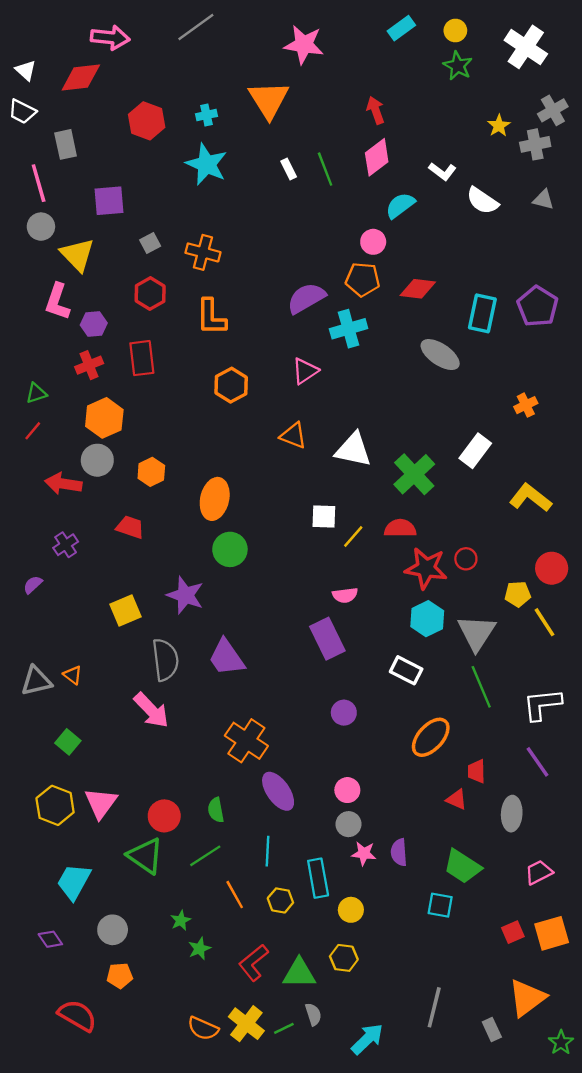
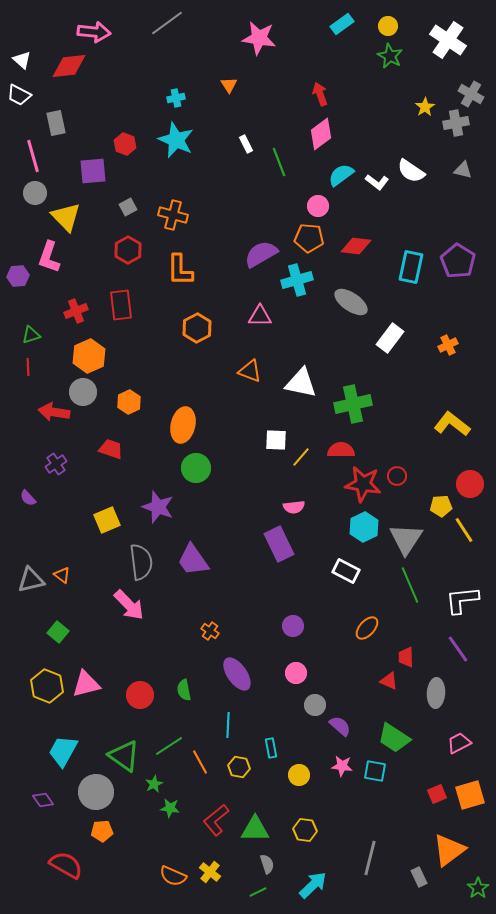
orange triangle: (269, 100) -> (229, 85), size x0.5
gray cross: (553, 110) -> (471, 94), turned -30
red hexagon: (147, 121) -> (125, 144), moved, size x0.7
green line: (325, 169) -> (279, 162), moved
white L-shape: (442, 171) -> (377, 182), moved
purple hexagon: (94, 324) -> (18, 276), moved
gray ellipse: (440, 355) -> (351, 302), moved
pink triangle: (305, 371) -> (260, 316), turned 35
red line: (33, 431) -> (28, 367), turned -42
white rectangle: (475, 451) -> (390, 338), moved
green cross: (414, 474) -> (353, 404), turned 30
purple semicircle: (33, 585) -> (28, 498), turned -90
purple circle: (344, 713) -> (293, 626), moved
orange ellipse: (431, 737) -> (367, 628), size x0.7
orange cross: (246, 741) -> (210, 631), size x0.5
pink triangle: (101, 803) -> (86, 684), turned 40
gray circle: (349, 824) -> (315, 705), moved
purple semicircle: (399, 852) -> (340, 726), turned 135
pink star: (364, 853) -> (342, 766), moved
green triangle: (145, 856) -> (124, 756), moved
green line: (205, 856) -> (169, 746), moved
cyan rectangle: (318, 878) -> (271, 748), size x0.6
gray circle: (113, 930) -> (96, 792), size x1.4
green star: (199, 949) -> (170, 808), turned 30
yellow hexagon: (344, 958) -> (305, 830), moved
yellow cross: (246, 1024) -> (210, 872), size x0.7
green line: (284, 1028) -> (258, 892), moved

